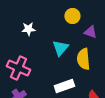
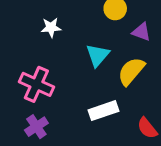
yellow semicircle: (83, 59) -> (131, 71), turned 45

